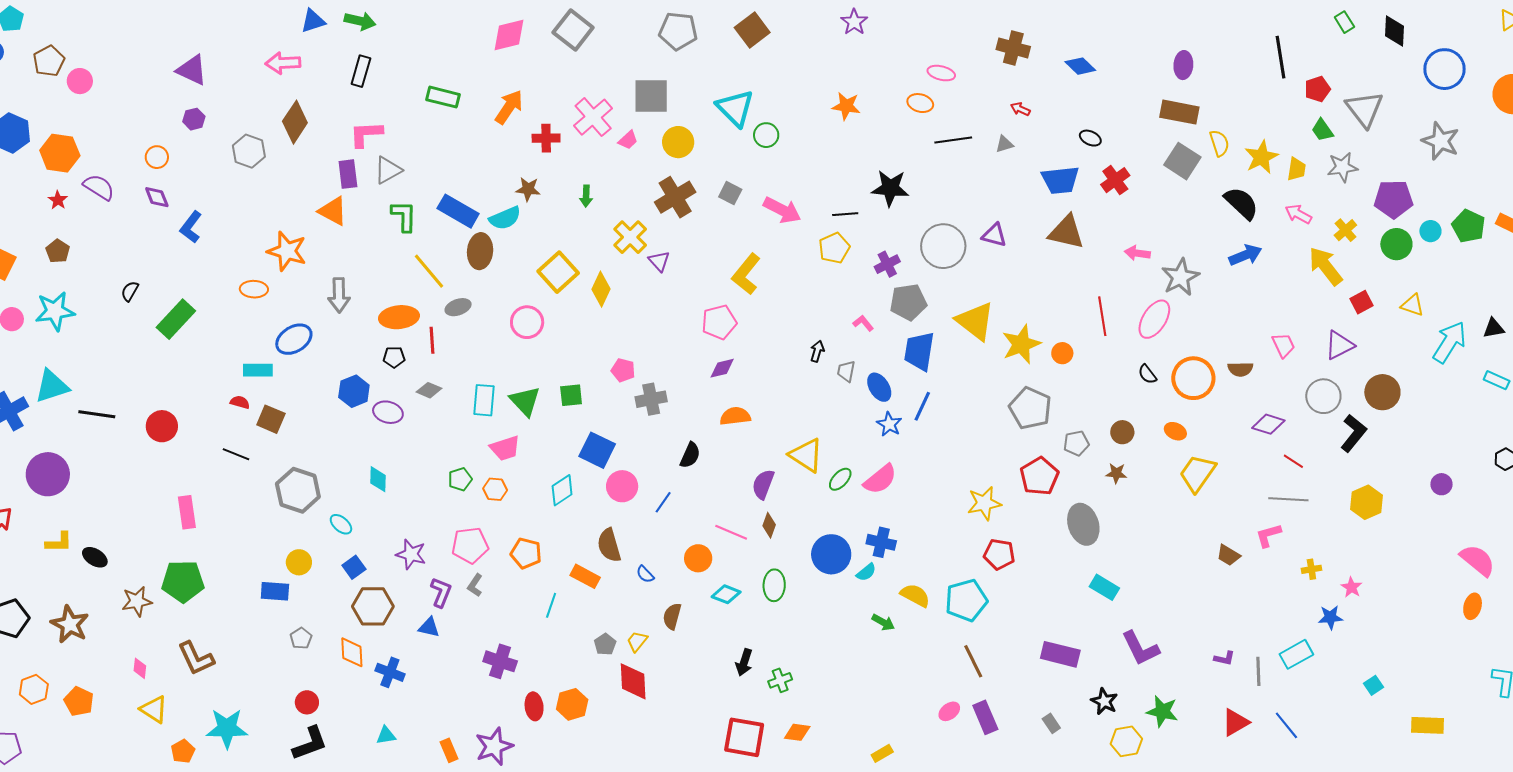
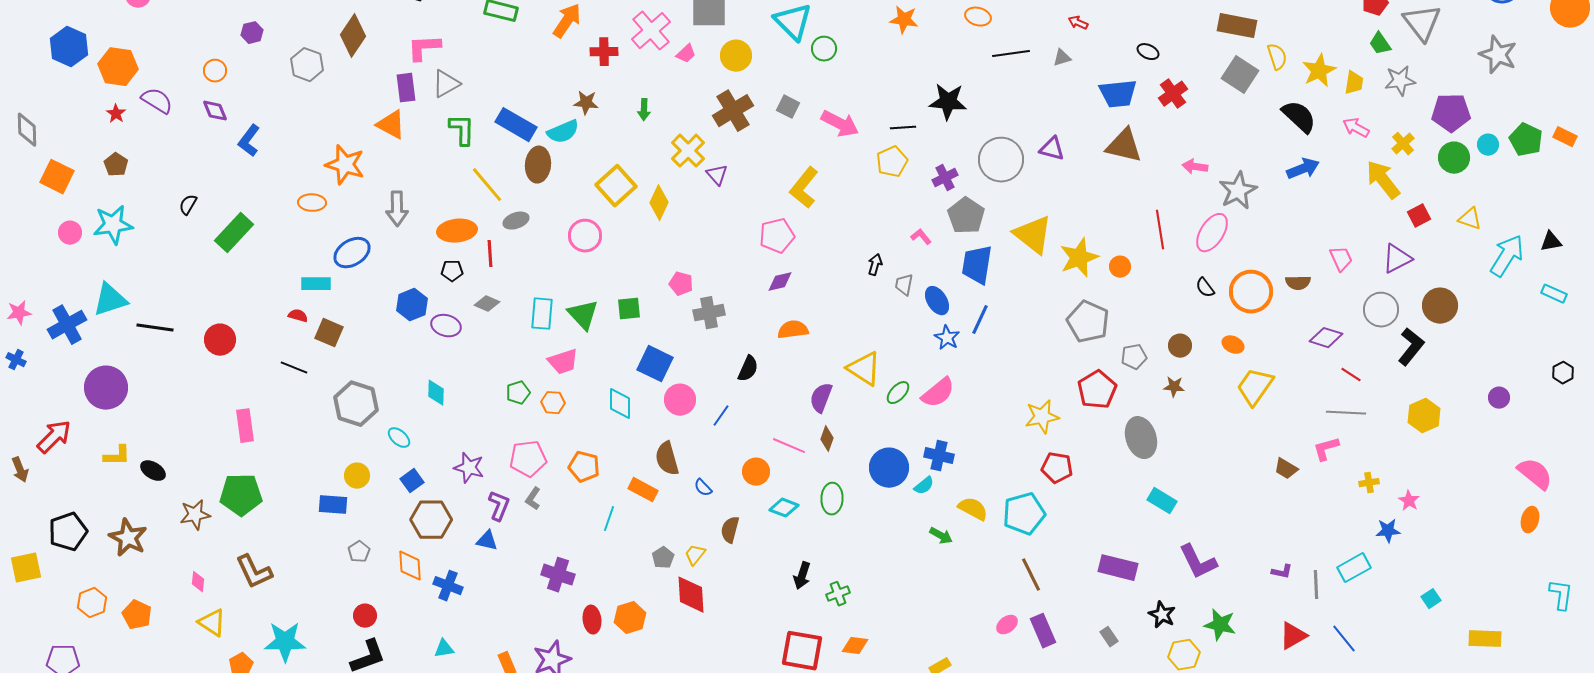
gray pentagon: (908, 302) -> (966, 216), turned -30
cyan diamond: (562, 490) -> (620, 404), turned -56

